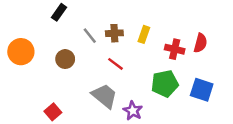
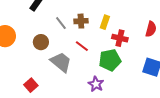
red cross: (175, 49) -> (120, 38), moved
green pentagon: (165, 84) -> (110, 60), moved
gray trapezoid: (105, 96) -> (61, 62), moved

